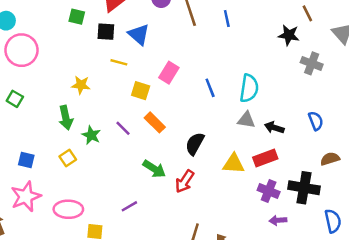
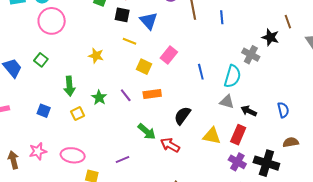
gray cross: (312, 63) -> (251, 55), moved
green arrow: (66, 118) -> (69, 86), moved
orange rectangle: (155, 122) -> (152, 94), turned -60
red rectangle: (265, 158) -> (238, 135), turned -54
red arrow: (185, 181) -> (170, 145), turned 78
pink star: (26, 197) -> (38, 151), moved, size x0.7

